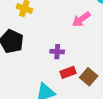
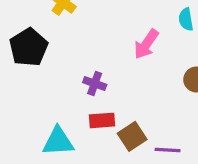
pink arrow: (81, 19) -> (146, 44), turned -36

